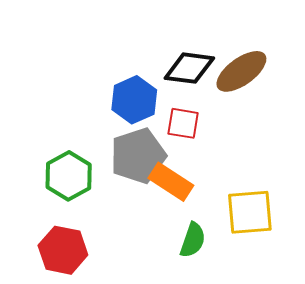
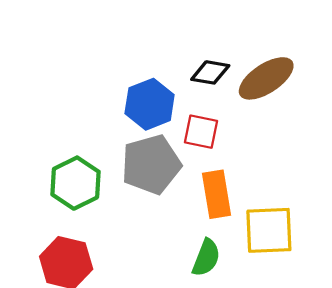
black diamond: (189, 68) -> (210, 72), size x0.7
orange rectangle: (171, 182) -> (216, 194), moved, turned 45

